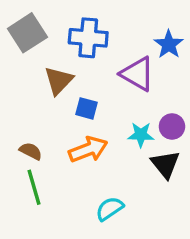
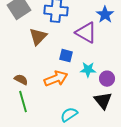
blue square: (87, 108) -> (66, 56), moved
purple circle: (172, 126) -> (107, 79), moved
black triangle: (165, 164) -> (103, 101), moved

